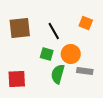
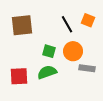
black line: (54, 31) -> (67, 24), moved
green semicircle: (58, 74) -> (47, 72), moved, turned 54

